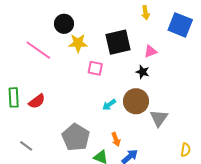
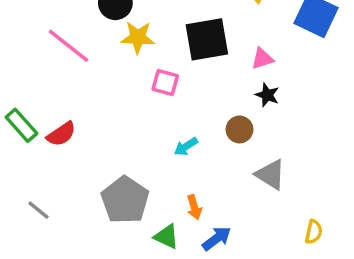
black star: (143, 72) -> (267, 95), moved
green rectangle: (14, 97) -> (21, 125), turned -42
brown circle: (136, 101) -> (239, 129), moved, size x0.6
gray triangle: (159, 118) -> (270, 175), turned -36

